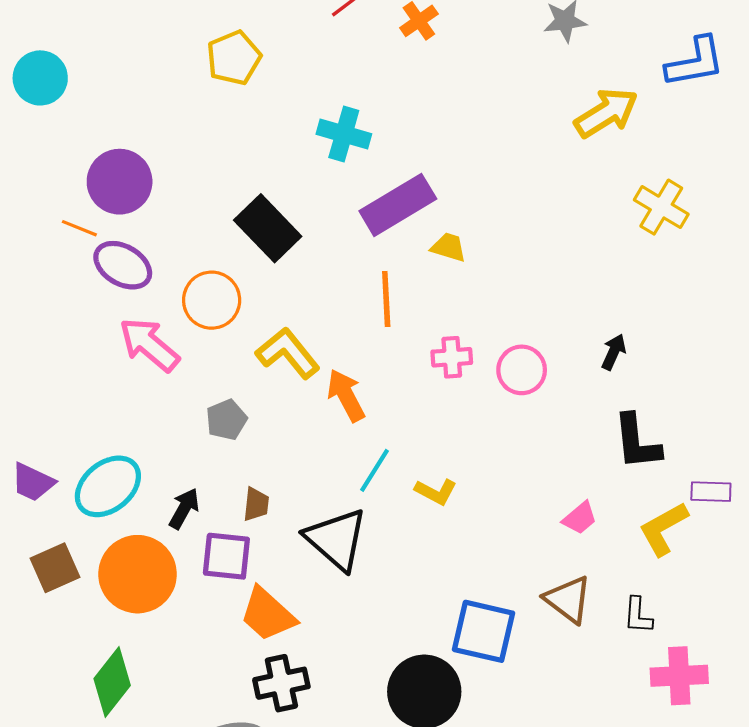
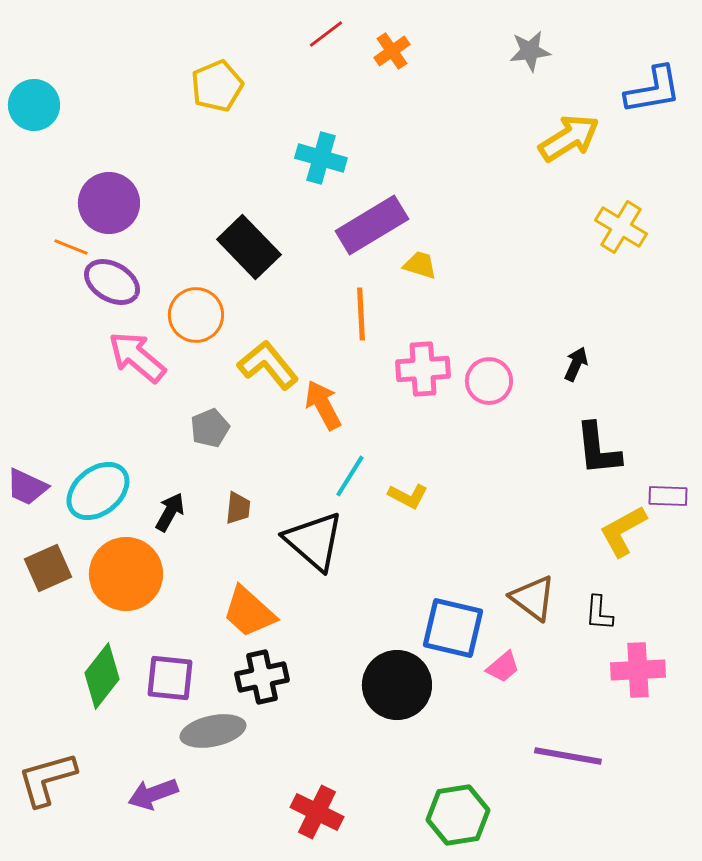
pink cross: (452, 357) -> (423, 369), size x1.4
pink trapezoid: (580, 518) -> (503, 667), moved
purple square: (226, 556) -> (170, 678), moved

